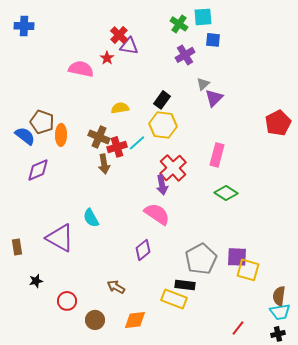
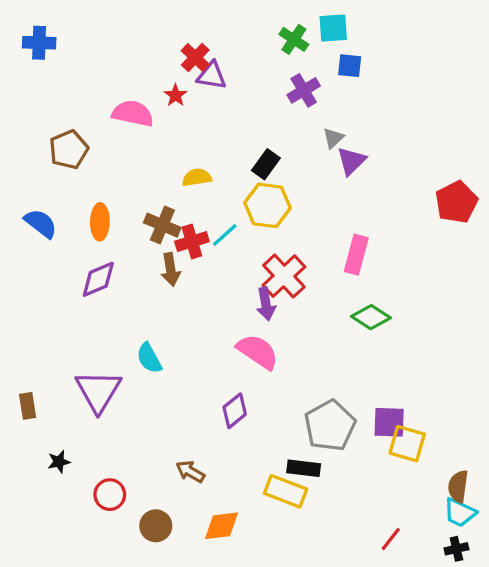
brown pentagon: (42, 122) -> (69, 150), moved, turned 30
purple diamond: (38, 170) -> (98, 279), moved
purple triangle: (60, 238) -> (98, 391), turned 32
cyan trapezoid: (280, 312) -> (460, 513), turned 35

